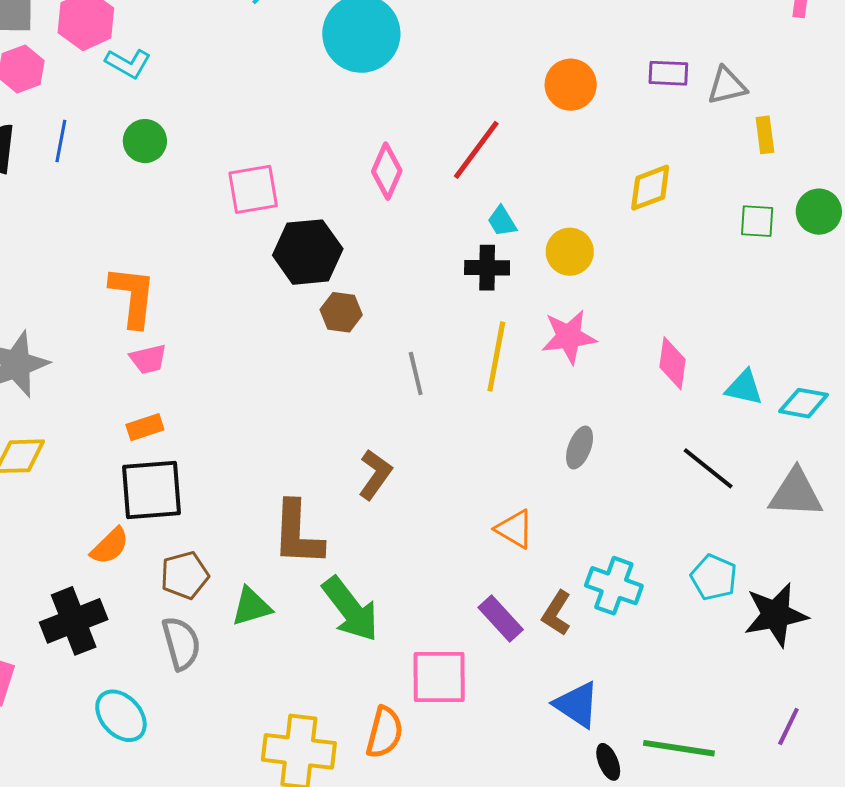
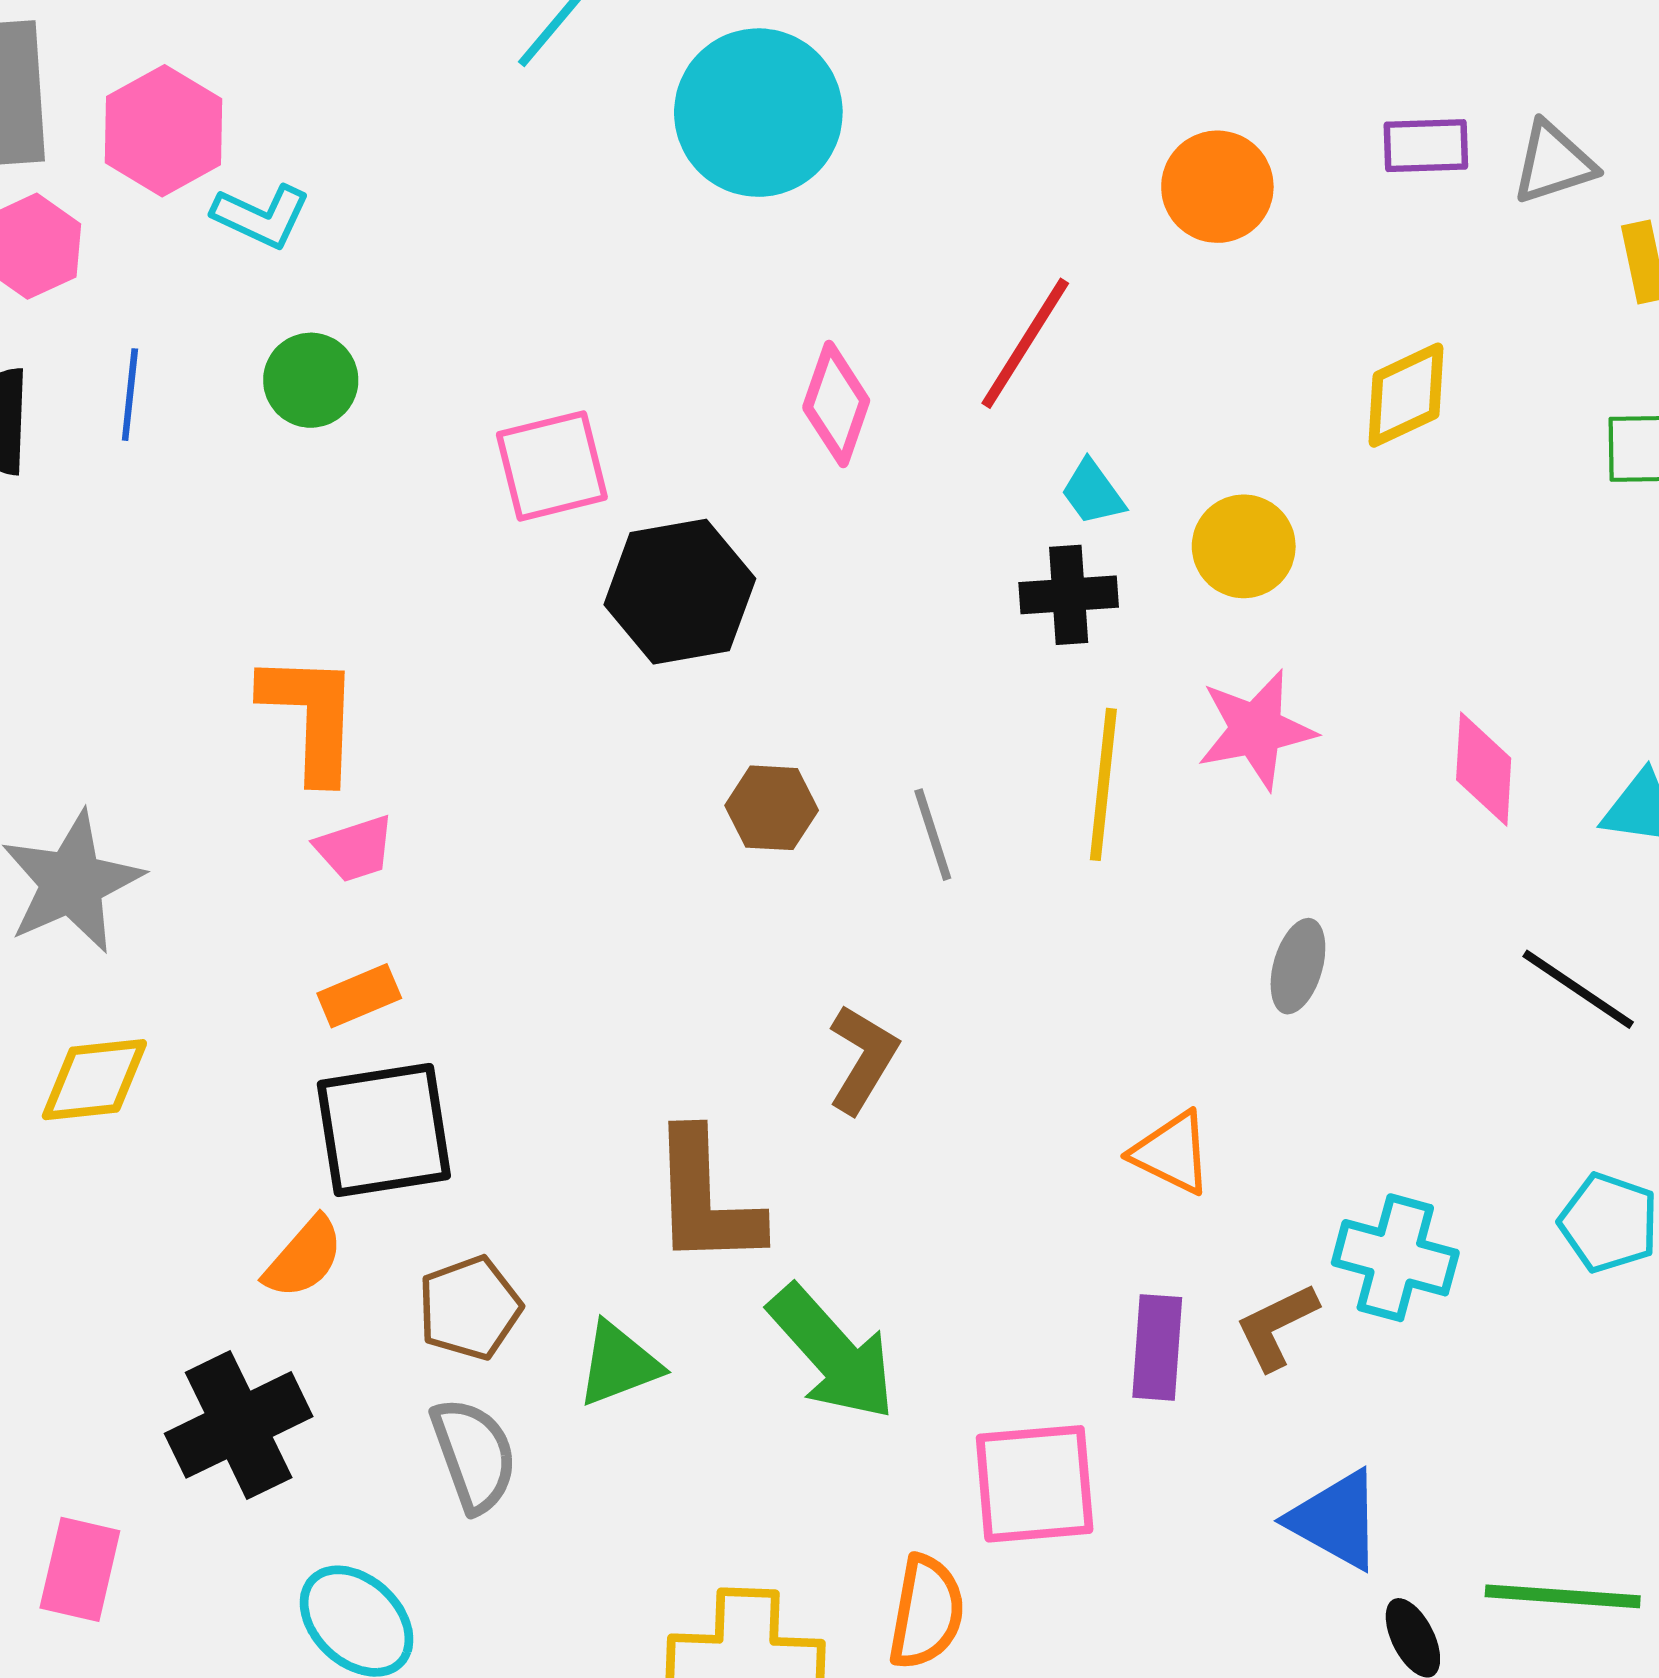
brown hexagon: (341, 312) -> (772, 808), moved
brown L-shape: (557, 613) -> (1277, 1326), turned 36
purple rectangle: (501, 618) -> (1157, 1347), turned 51

